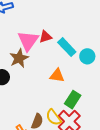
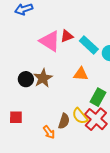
pink triangle: (28, 41) -> (50, 41), turned -30
brown star: (19, 58) -> (43, 78), moved

